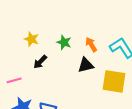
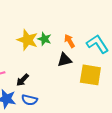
yellow star: (31, 39) -> (27, 40), moved, size x1.5
black arrow: (40, 62) -> (22, 80), moved

